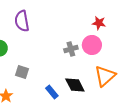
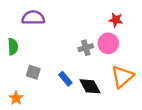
purple semicircle: (22, 21) -> (33, 18), turned 100
blue rectangle: (52, 92) -> (65, 79), moved

